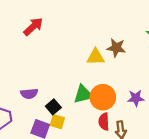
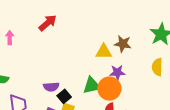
purple semicircle: (29, 94) -> (51, 87), moved
purple star: (136, 98) -> (117, 72), moved

